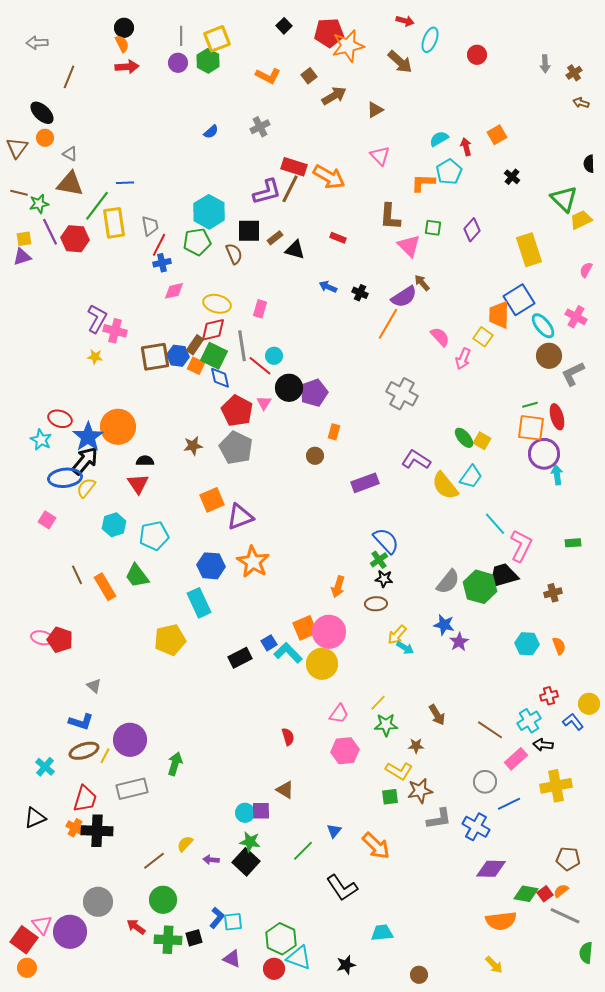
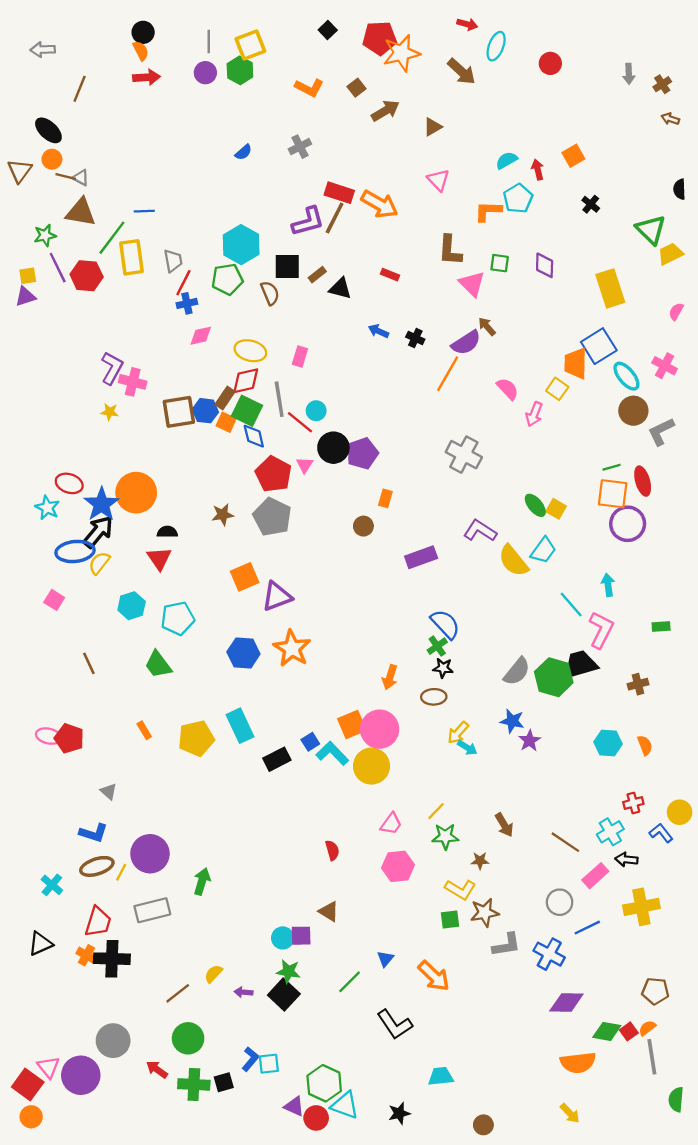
brown line: (19, 193) -> (66, 177), moved
purple diamond: (472, 230) -> (545, 265), turned -40
cyan arrow: (557, 475) -> (608, 585), moved
orange rectangle: (105, 587) -> (144, 730), moved, size x0.6
cyan rectangle: (199, 603) -> (240, 726), moved
gray line: (565, 916) -> (652, 1057), turned 56
purple triangle: (232, 959) -> (294, 1106), moved

